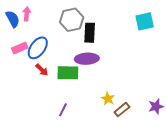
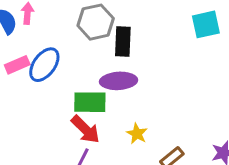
red arrow: (42, 70) -> (86, 129), moved, size x1.5
yellow star: (108, 99) -> (137, 134), moved

